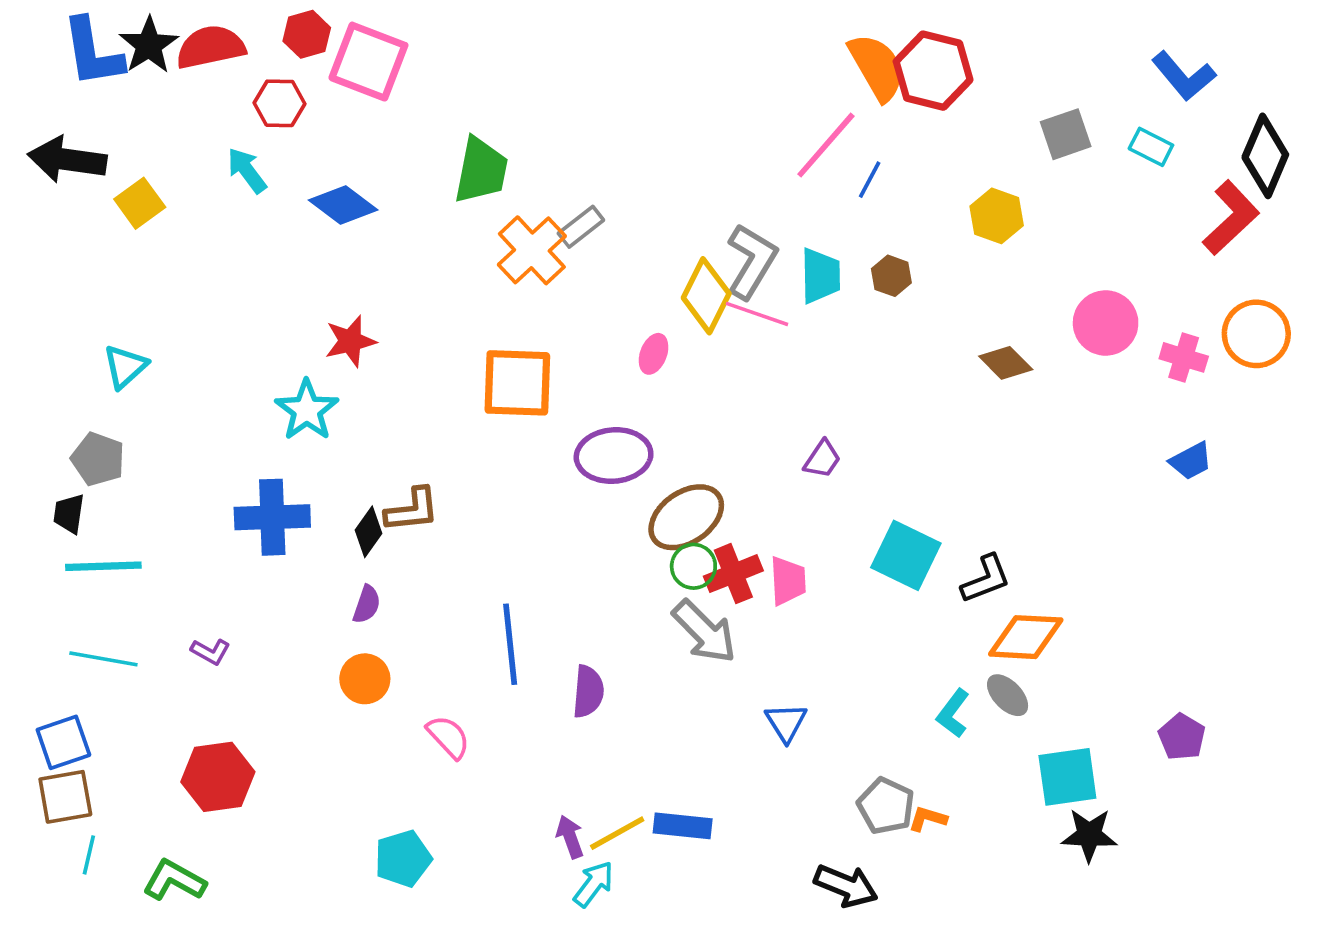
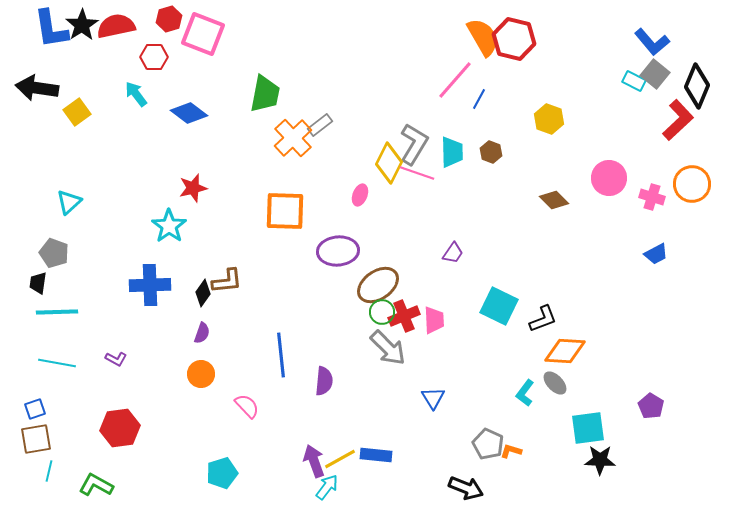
gray square: (1066, 134) -> (655, 74), moved, turned -32
blue square: (63, 742) -> (35, 409), size x0.7
purple arrow: (570, 837) -> (314, 461), size x1.4

